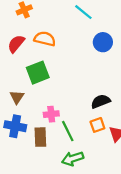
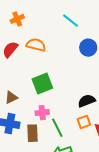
green square: (38, 73) -> (42, 84), moved
brown triangle: (17, 97) -> (11, 97), turned 32

